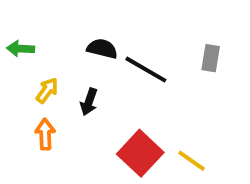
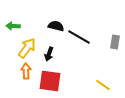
gray rectangle: (211, 58) -> (115, 42), moved
yellow arrow: (47, 90) -> (27, 48), size x1.5
red square: (140, 153) -> (50, 81), moved, turned -35

